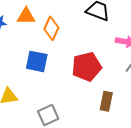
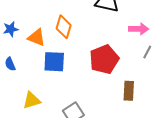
orange triangle: (26, 16) -> (36, 37), moved, turned 30

